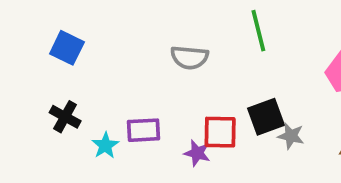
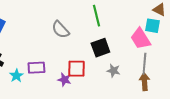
gray semicircle: (189, 57) -> (60, 30), turned 42
black square: (266, 117) -> (100, 48), moved

